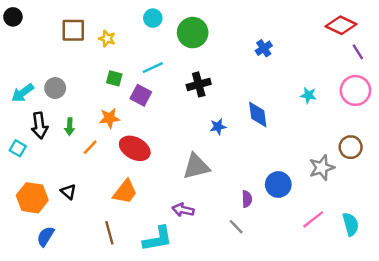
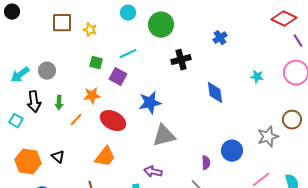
black cross: (199, 84) -> (181, 60), moved
blue star: (218, 127) -> (150, 103), moved, size x1.6

